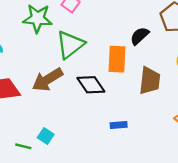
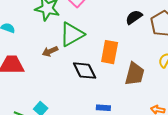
black semicircle: (140, 36) -> (134, 17), moved
brown arrow: (47, 80) -> (50, 51), moved, size x0.6

